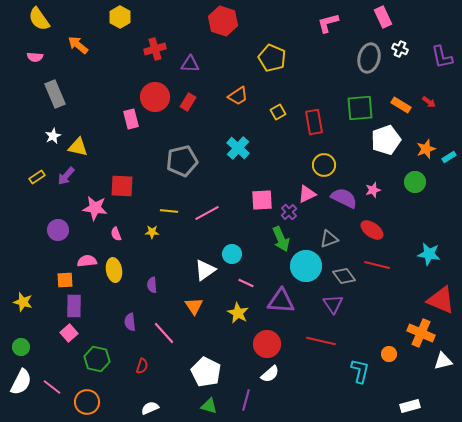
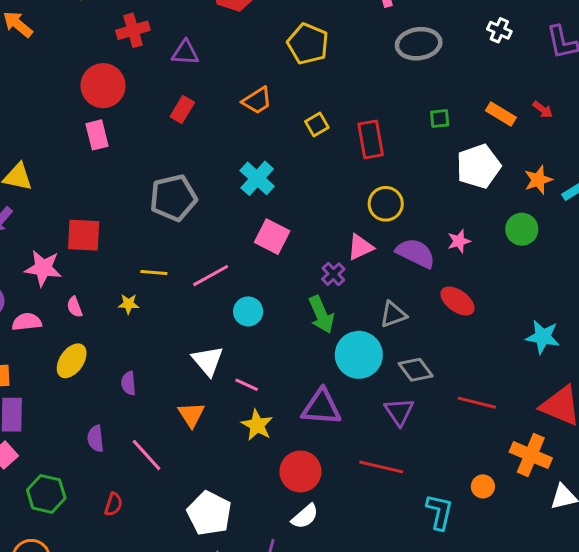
gray ellipse: (369, 58) -> (419, 44), moved, turned 68
red circle: (155, 97) -> (103, 86), moved
green square: (360, 108) -> (440, 119), size x0.5
pink square: (262, 200) -> (272, 237), moved, turned 30
cyan circle: (232, 254) -> (248, 311), moved
pink semicircle: (87, 261) -> (27, 322), moved
red line: (377, 265) -> (477, 403), moved
yellow ellipse: (114, 270) -> (72, 361), turned 45
white triangle: (205, 270) -> (208, 361), turned -35
pink line: (246, 283) -> (247, 385), moved

